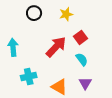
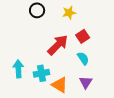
cyan arrow: (13, 47) -> (18, 69), moved
cyan cross: (29, 76) -> (41, 73), moved

